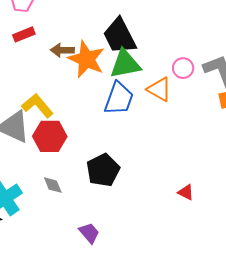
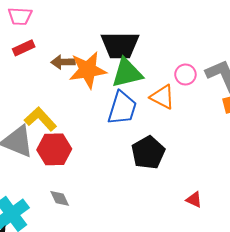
black trapezoid: (119, 36) -> (120, 45), turned -60
orange star: (86, 59) -> (88, 70), turned -30
black pentagon: (103, 170) -> (148, 153), moved

